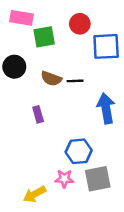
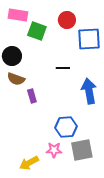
green square: (44, 37) -> (37, 31), turned 30
brown semicircle: (51, 79) -> (16, 79), moved

